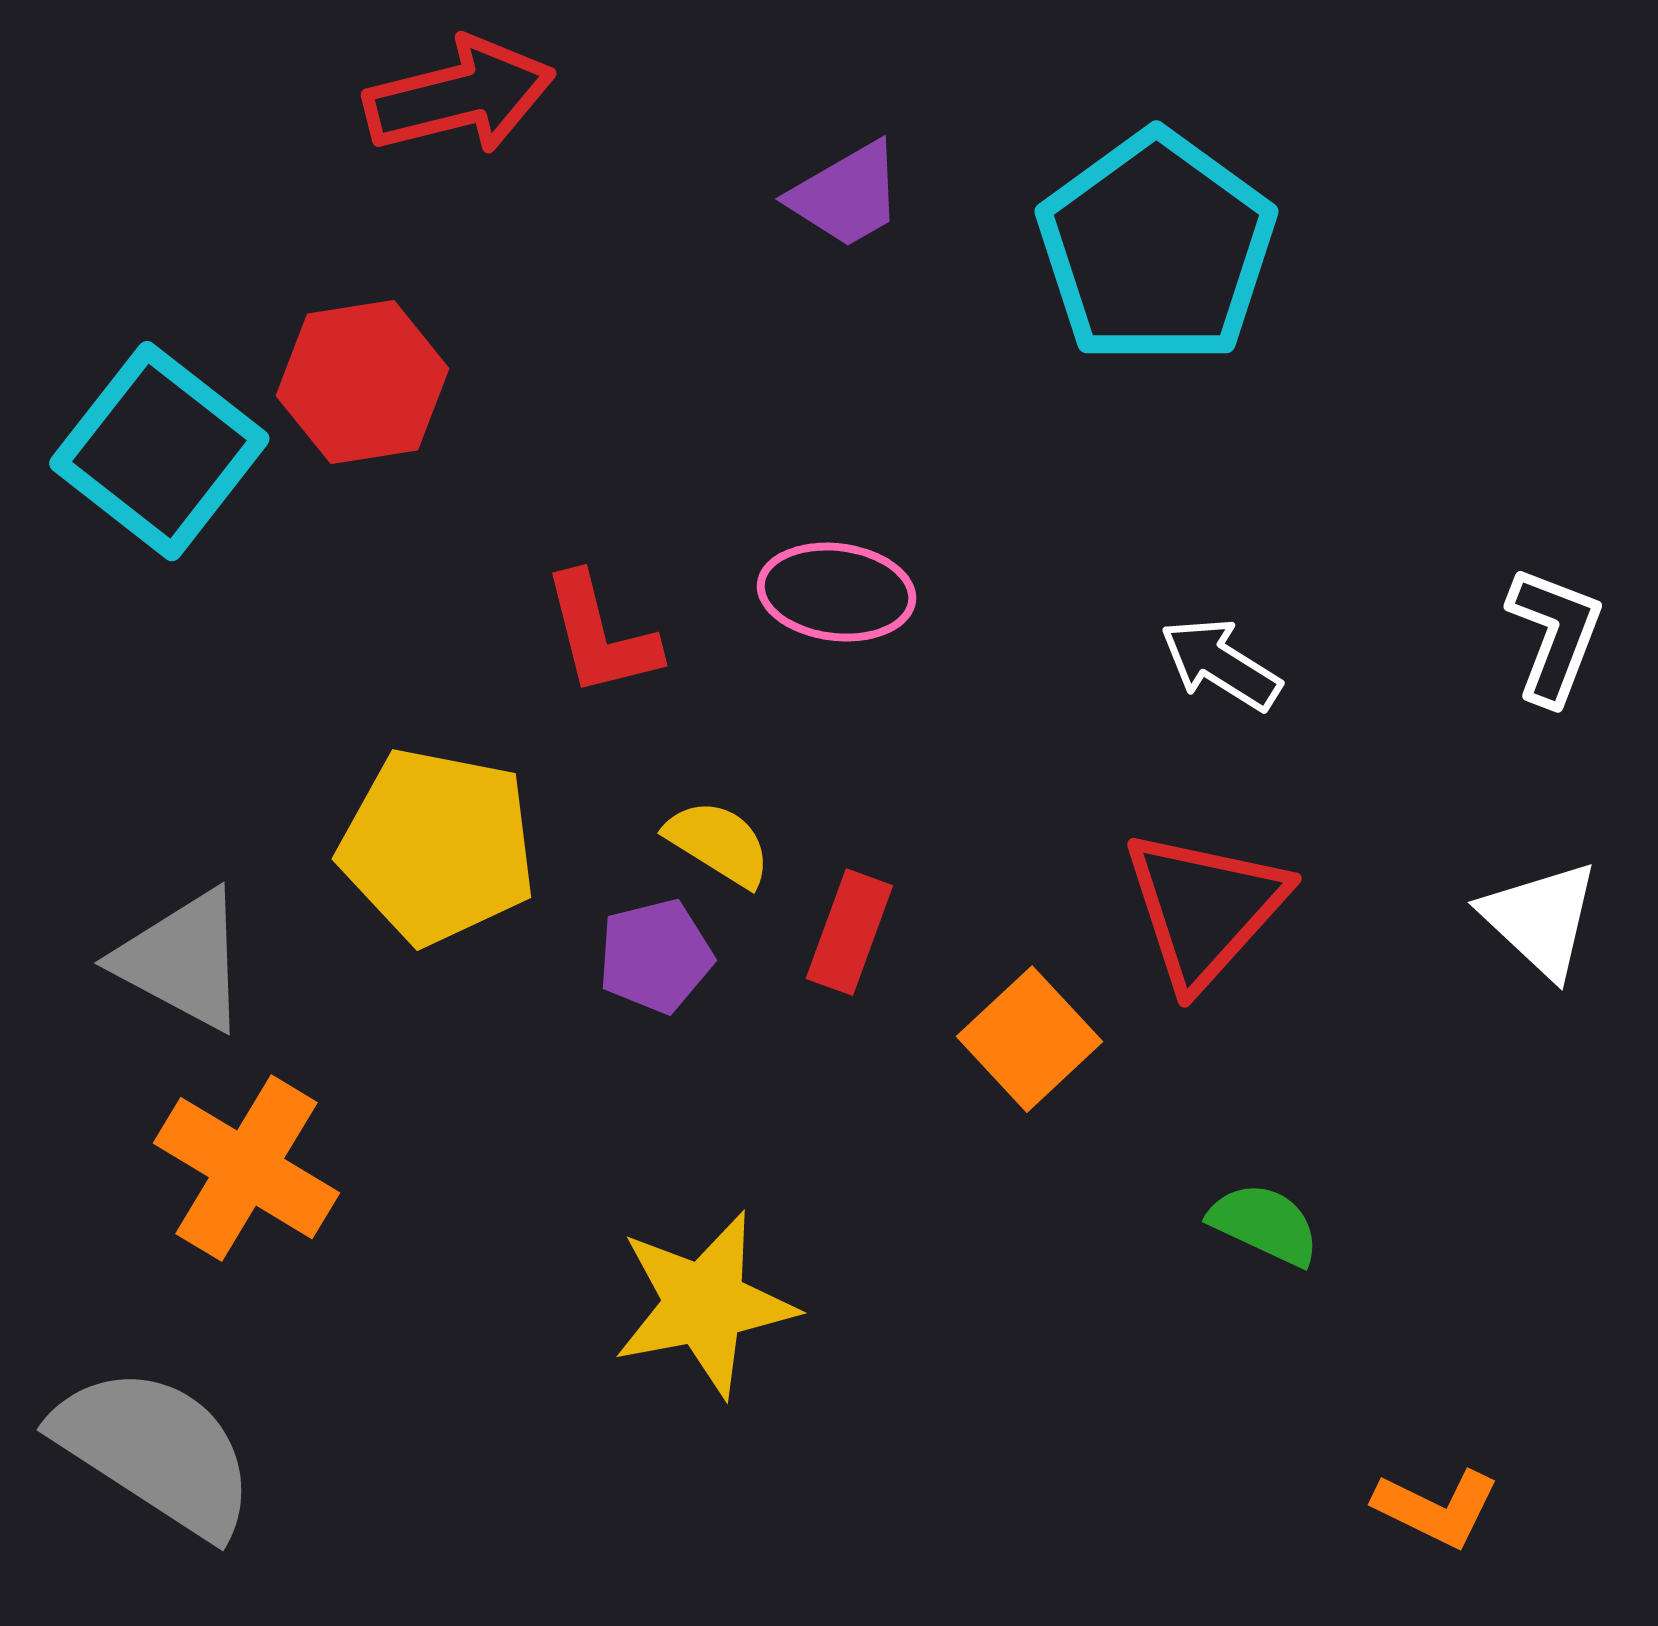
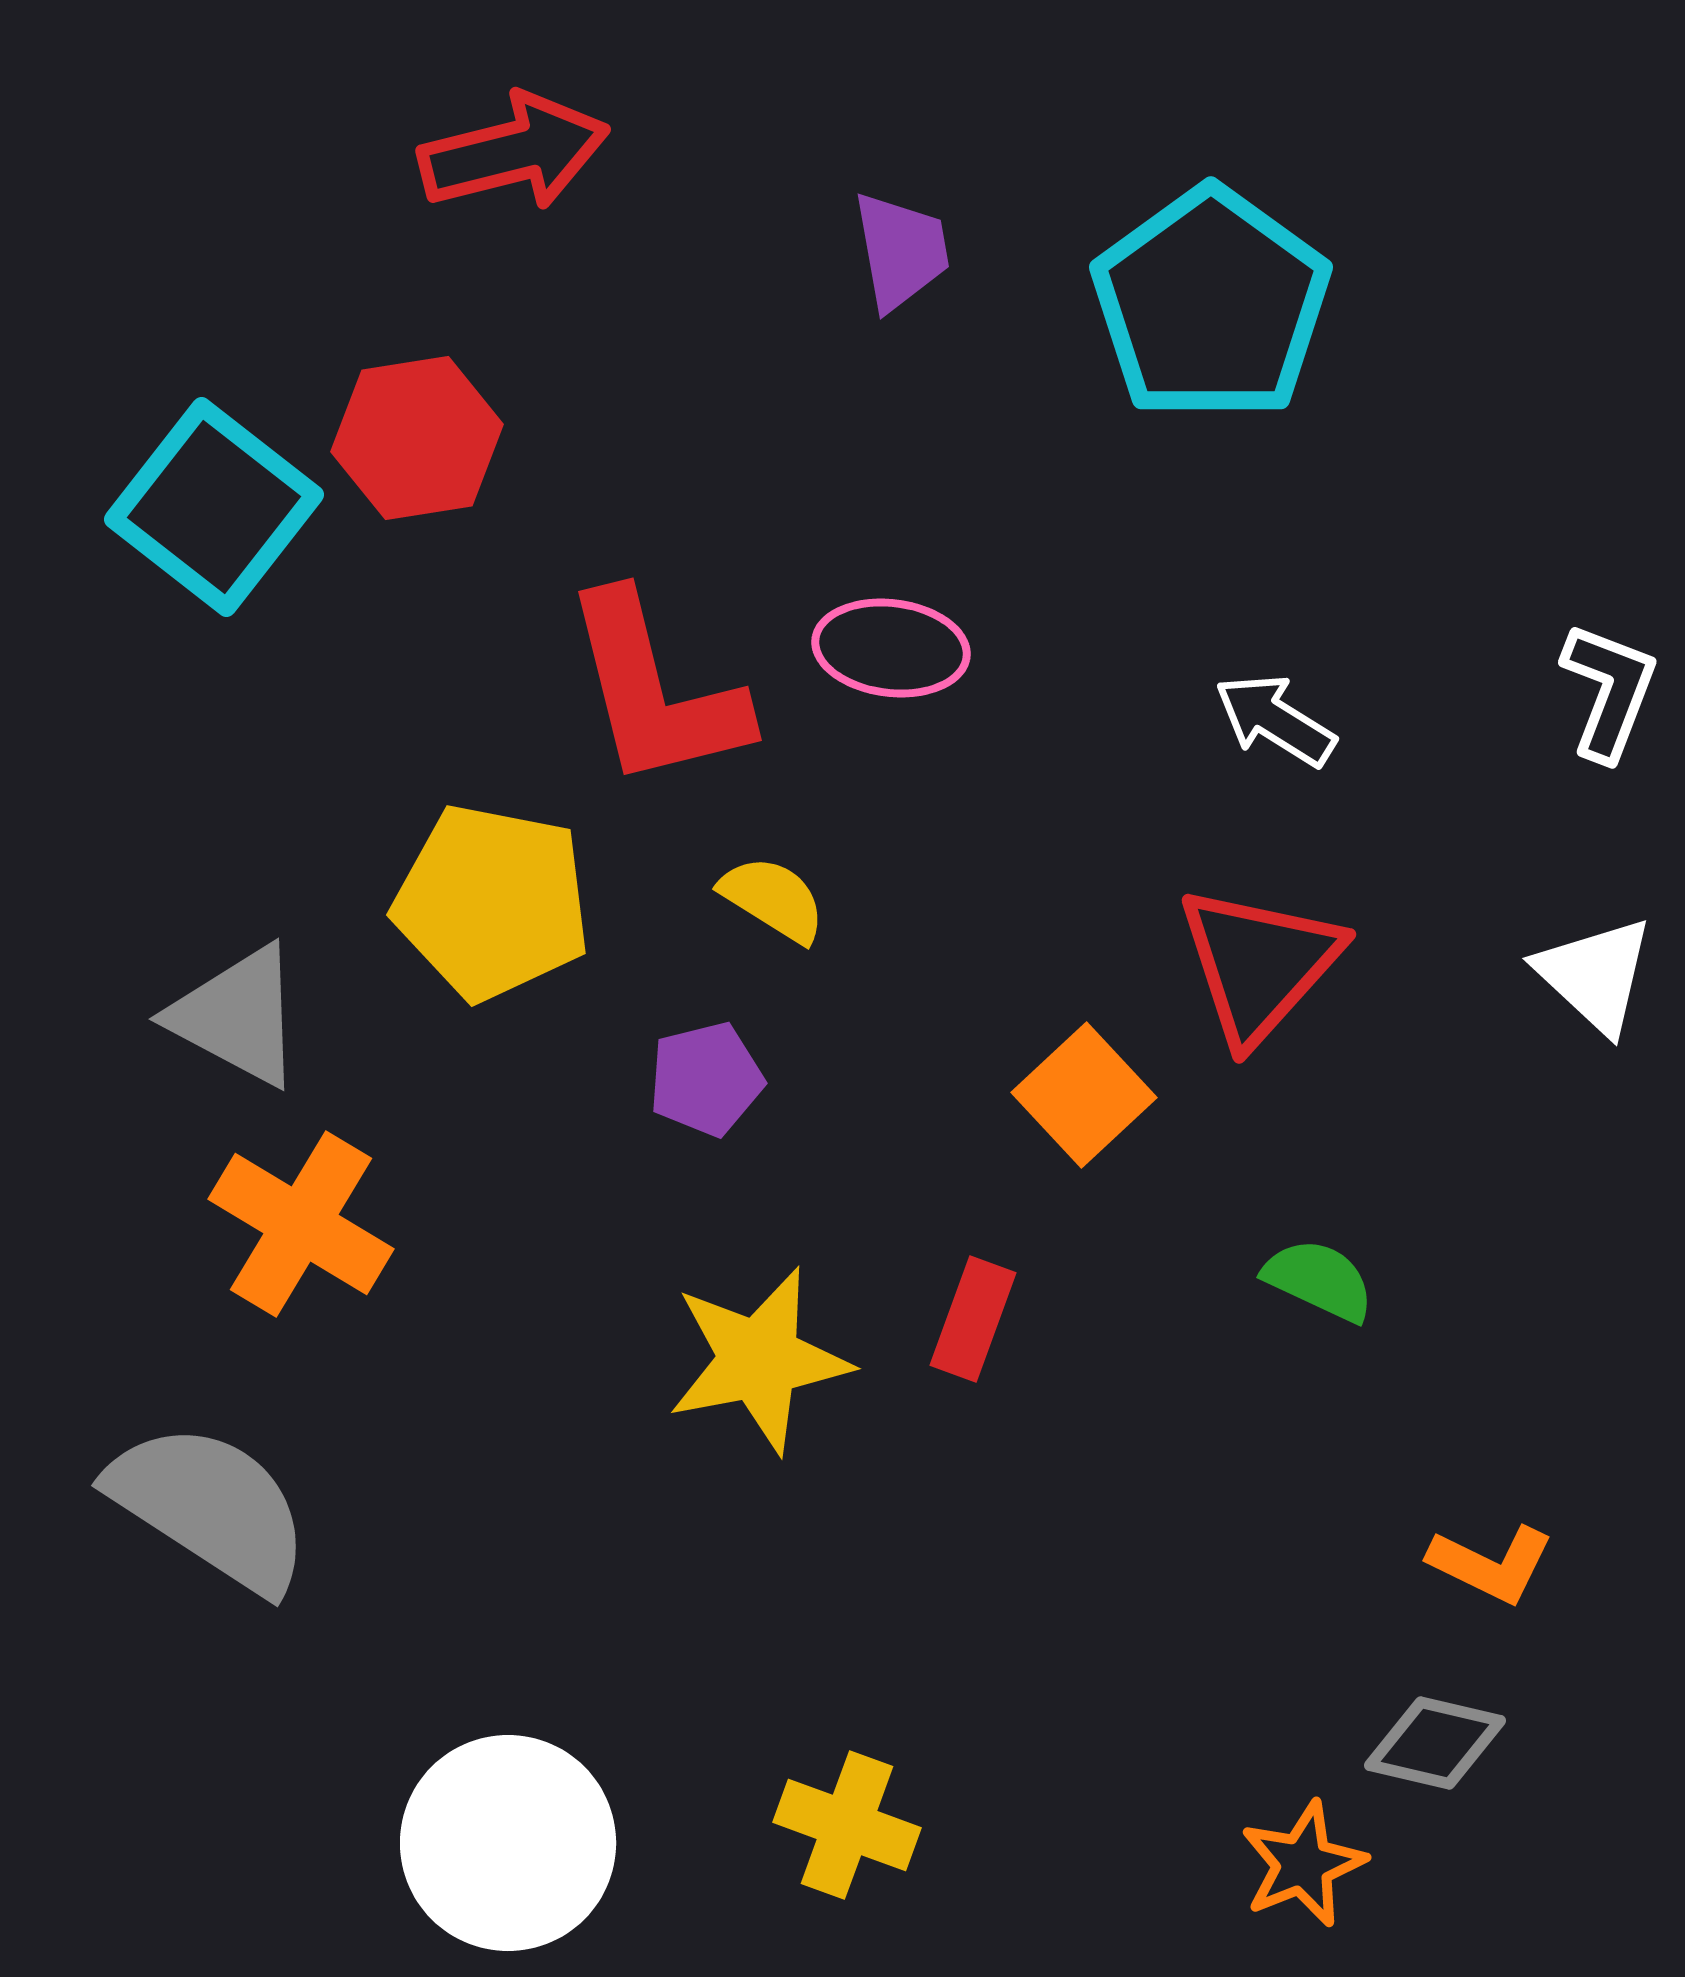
purple trapezoid: (846, 195) -> (901, 251), turned -70
red L-shape: (600, 635) -> (655, 691), size x1.6
red rectangle: (849, 932) -> (973, 1319), moved
purple pentagon: (655, 956) -> (706, 1079), moved

